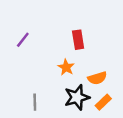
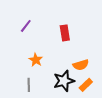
purple line: (23, 40) -> (26, 26), moved
orange star: (66, 67) -> (36, 60), moved

